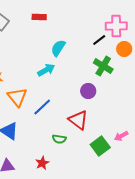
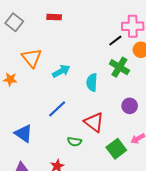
cyan semicircle: (58, 48) -> (92, 82), moved, turned -30
purple circle: (88, 91) -> (130, 106), moved
orange triangle: (17, 97) -> (32, 58), moved

